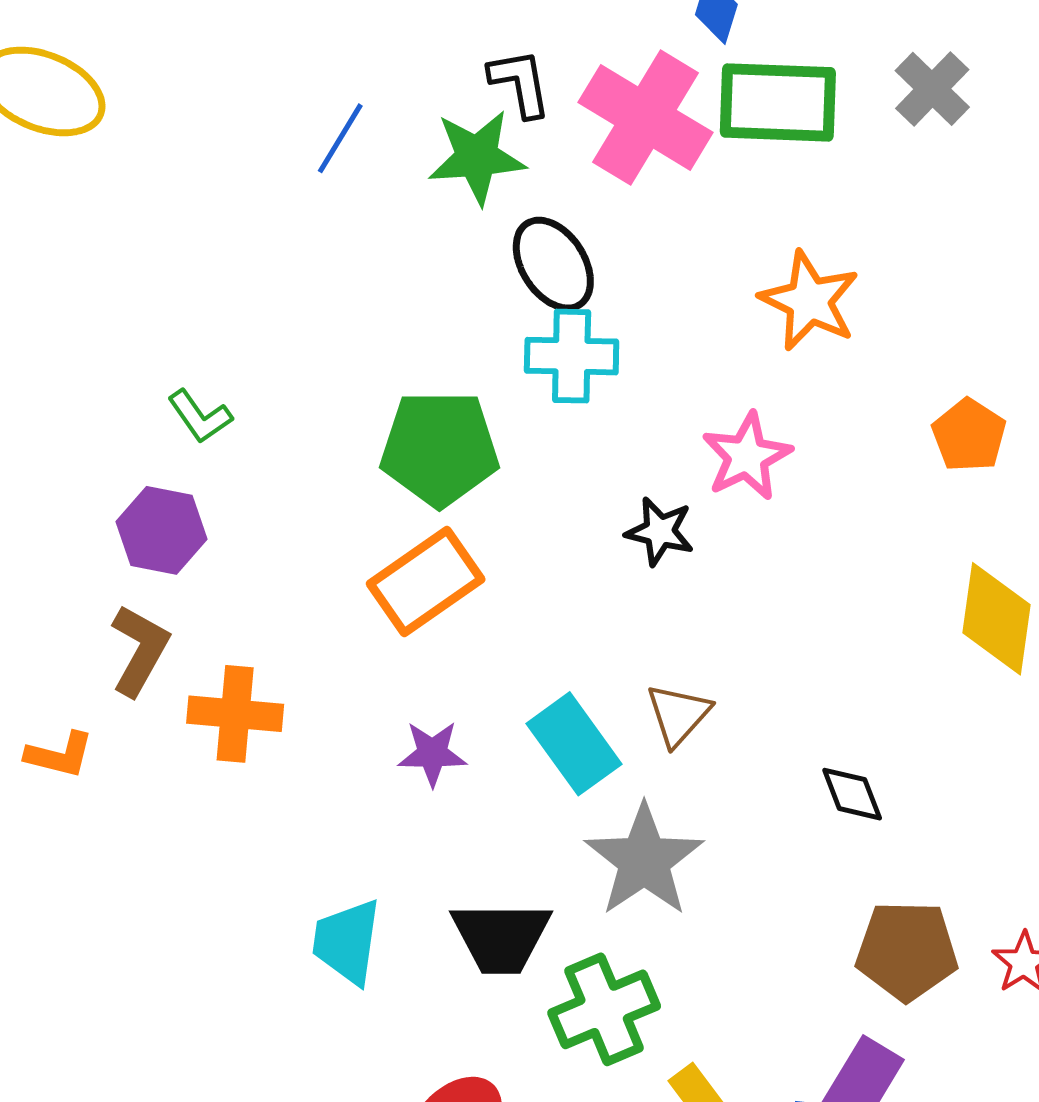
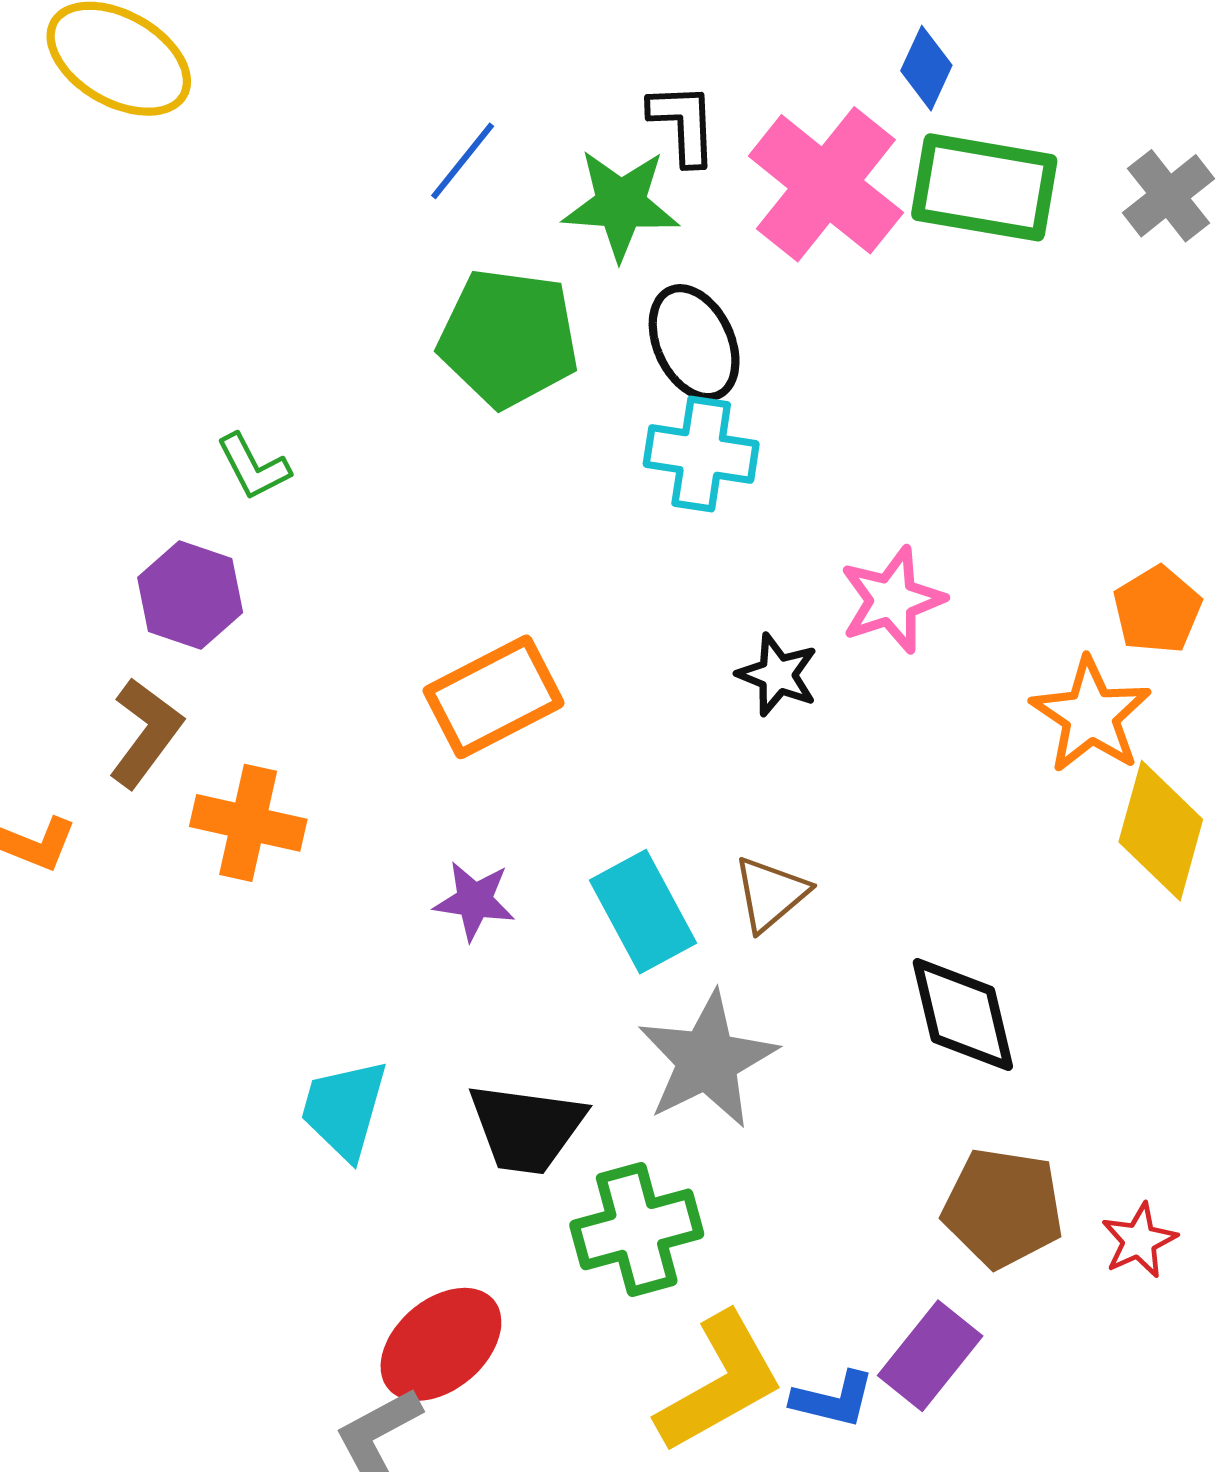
orange star: (809, 301) -> (1091, 715), moved
green pentagon: (440, 448) -> (508, 338), moved
black diamond: (852, 794) -> (963, 1015), size x1.6

